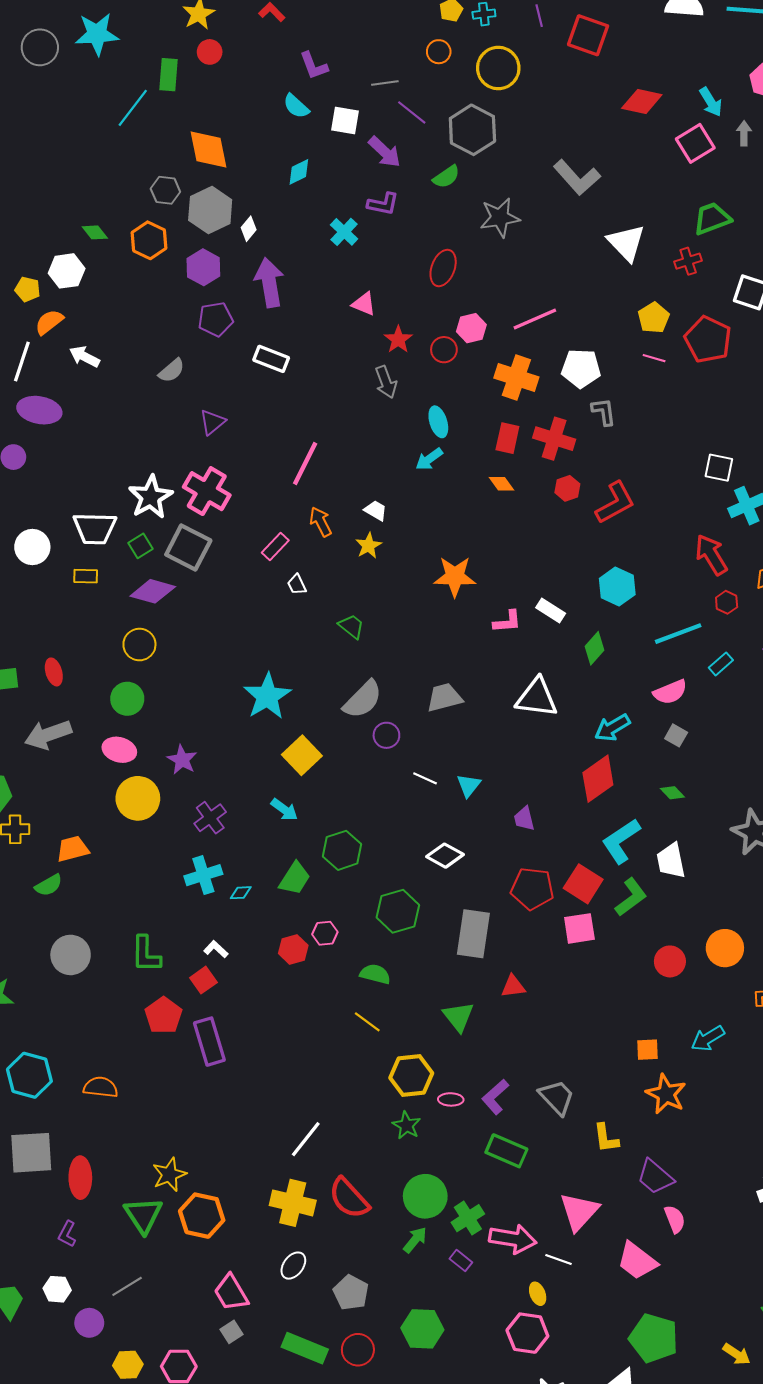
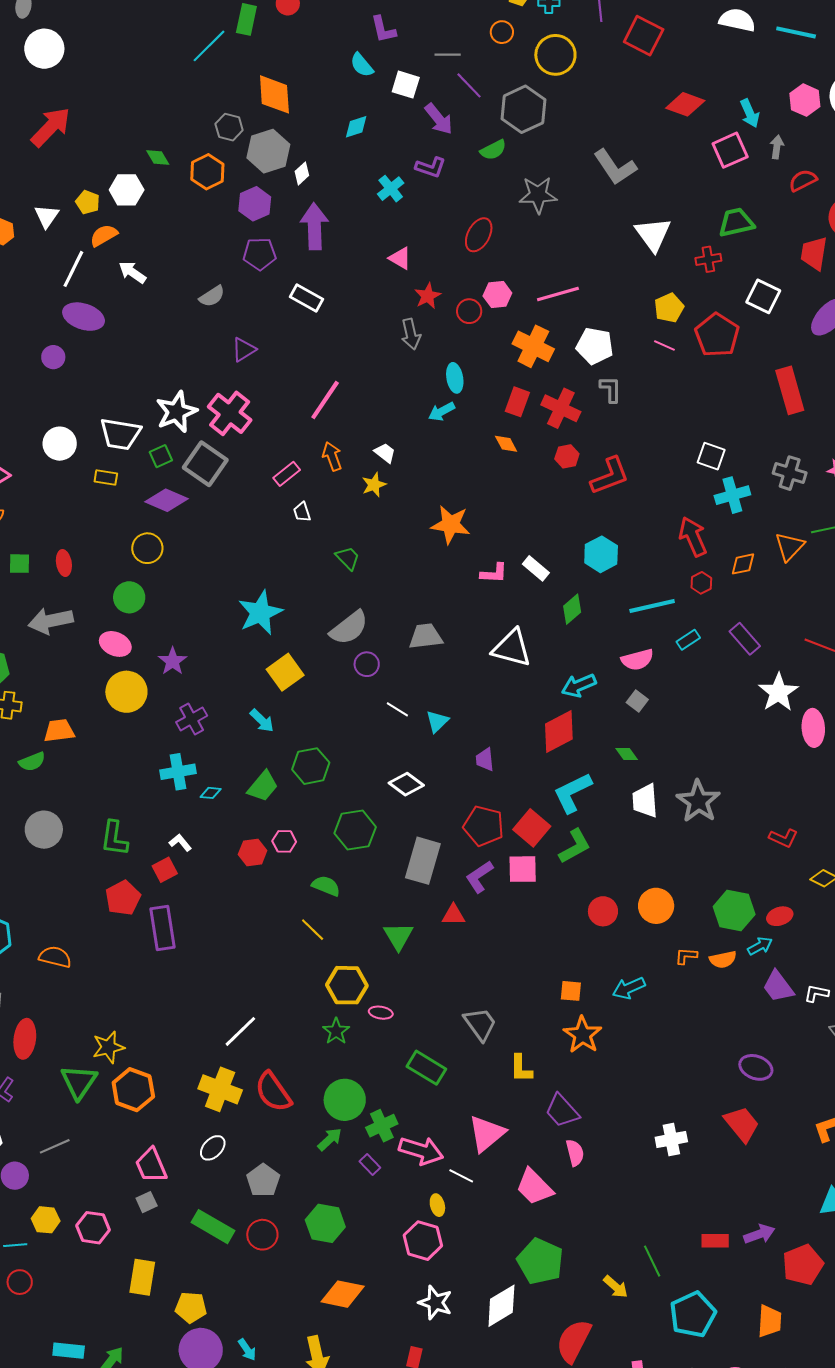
white trapezoid: (671, 861) -> (645, 801), moved
purple L-shape: (495, 1097) -> (479, 877), moved

